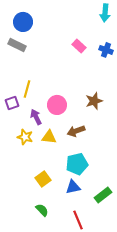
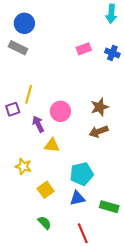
pink rectangle: (79, 46) -> (84, 49), turned -64
brown arrow: (76, 131) -> (99, 131), moved
yellow star: (25, 137) -> (23, 166), moved
green rectangle: (103, 195) -> (109, 207), turned 54

